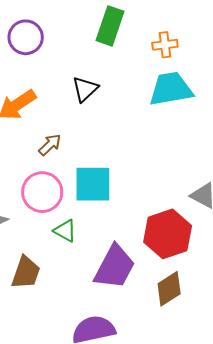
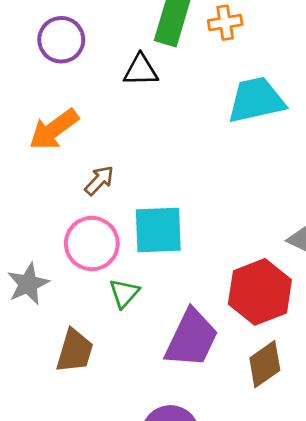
orange cross: (165, 45) -> (225, 23), moved
black triangle: (85, 89) -> (141, 70), moved, turned 44
green triangle: (65, 231) -> (124, 293), turned 45

